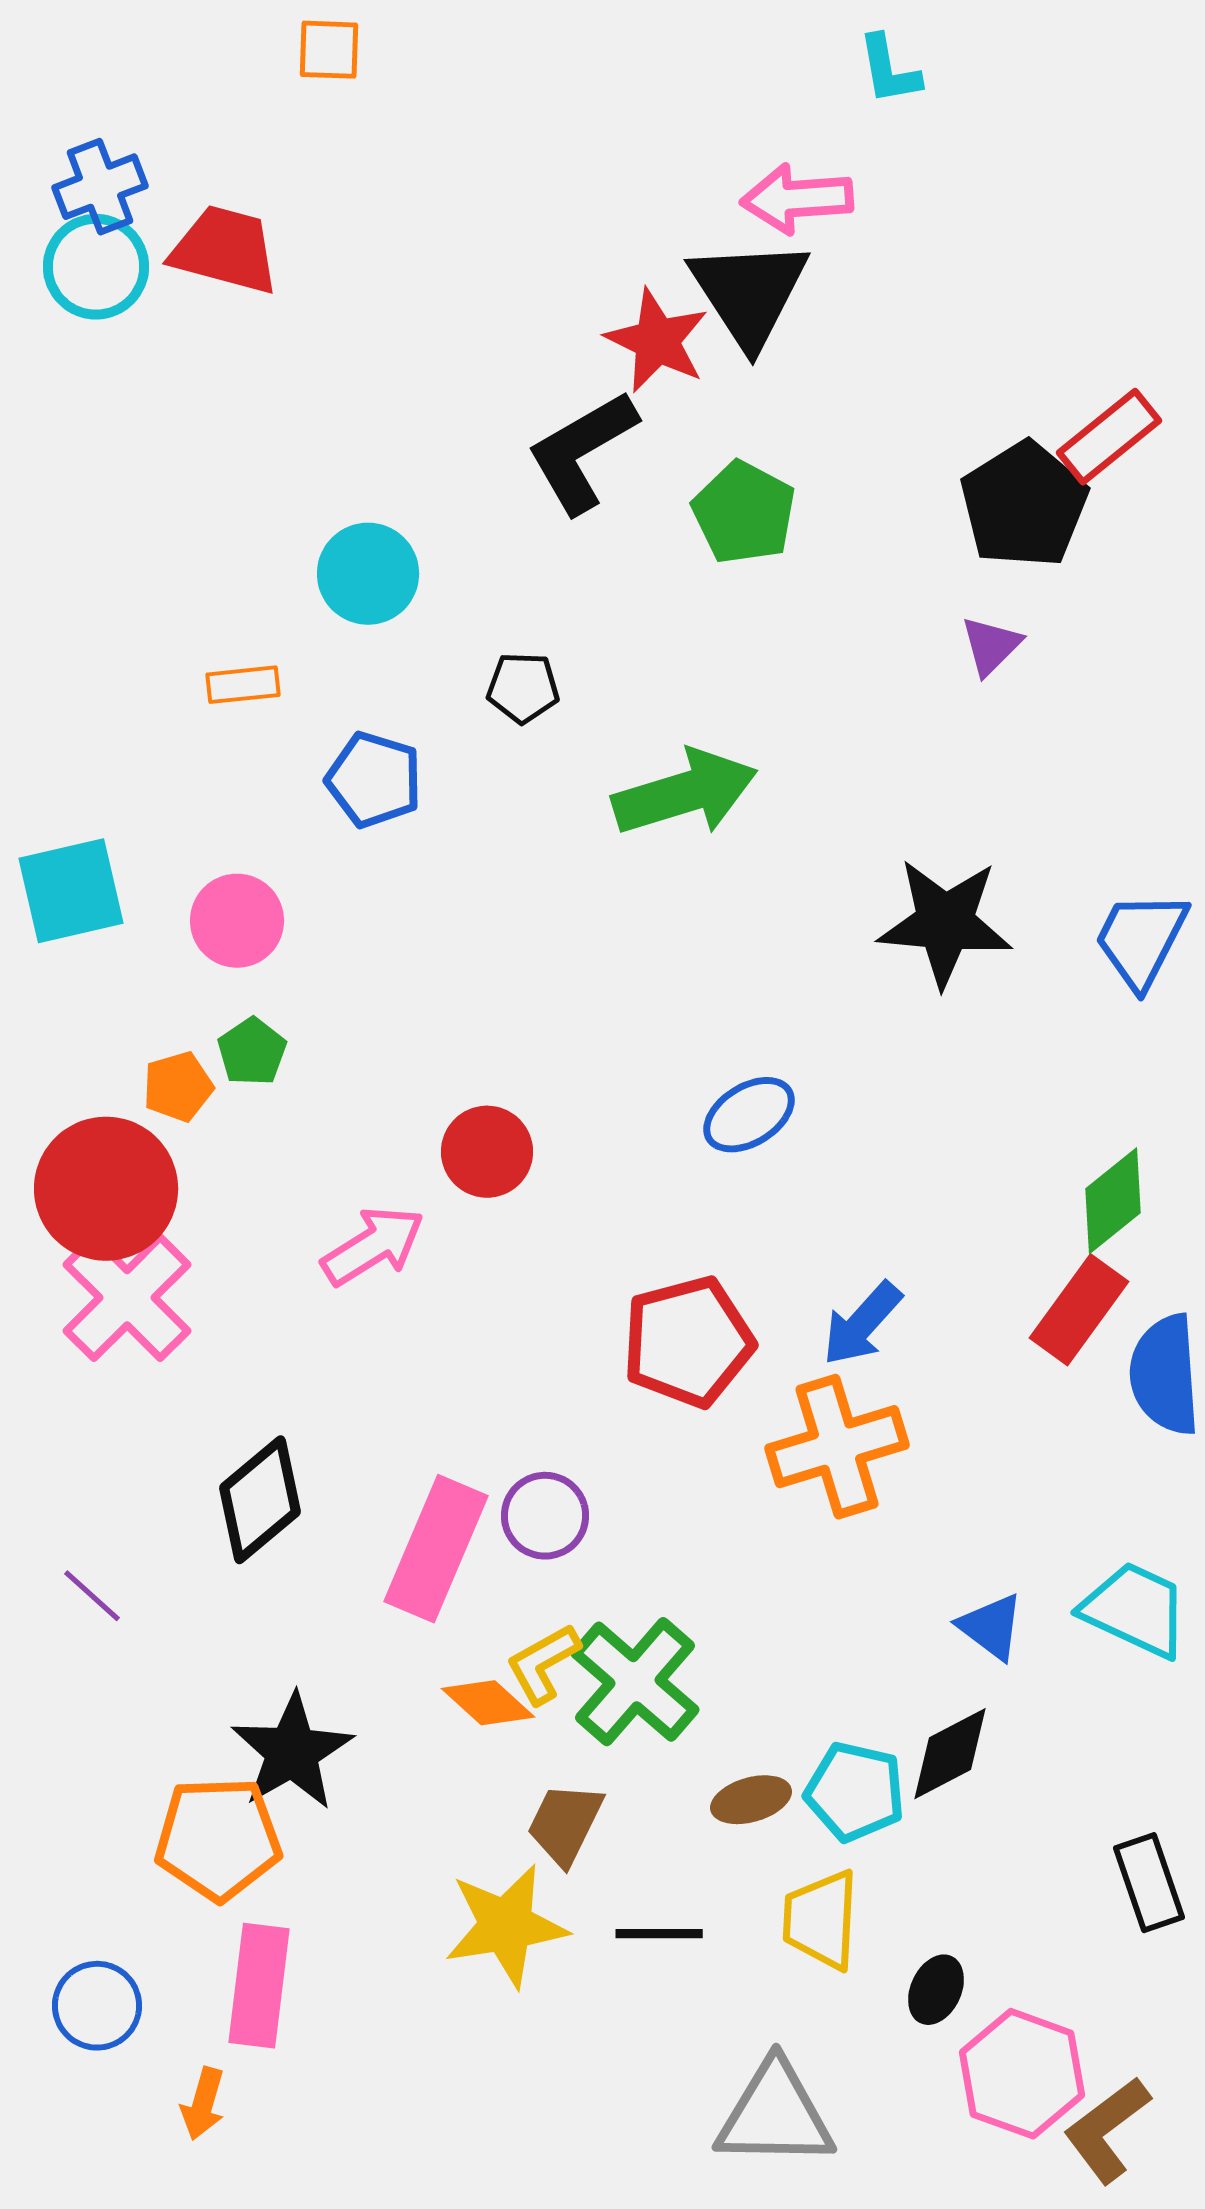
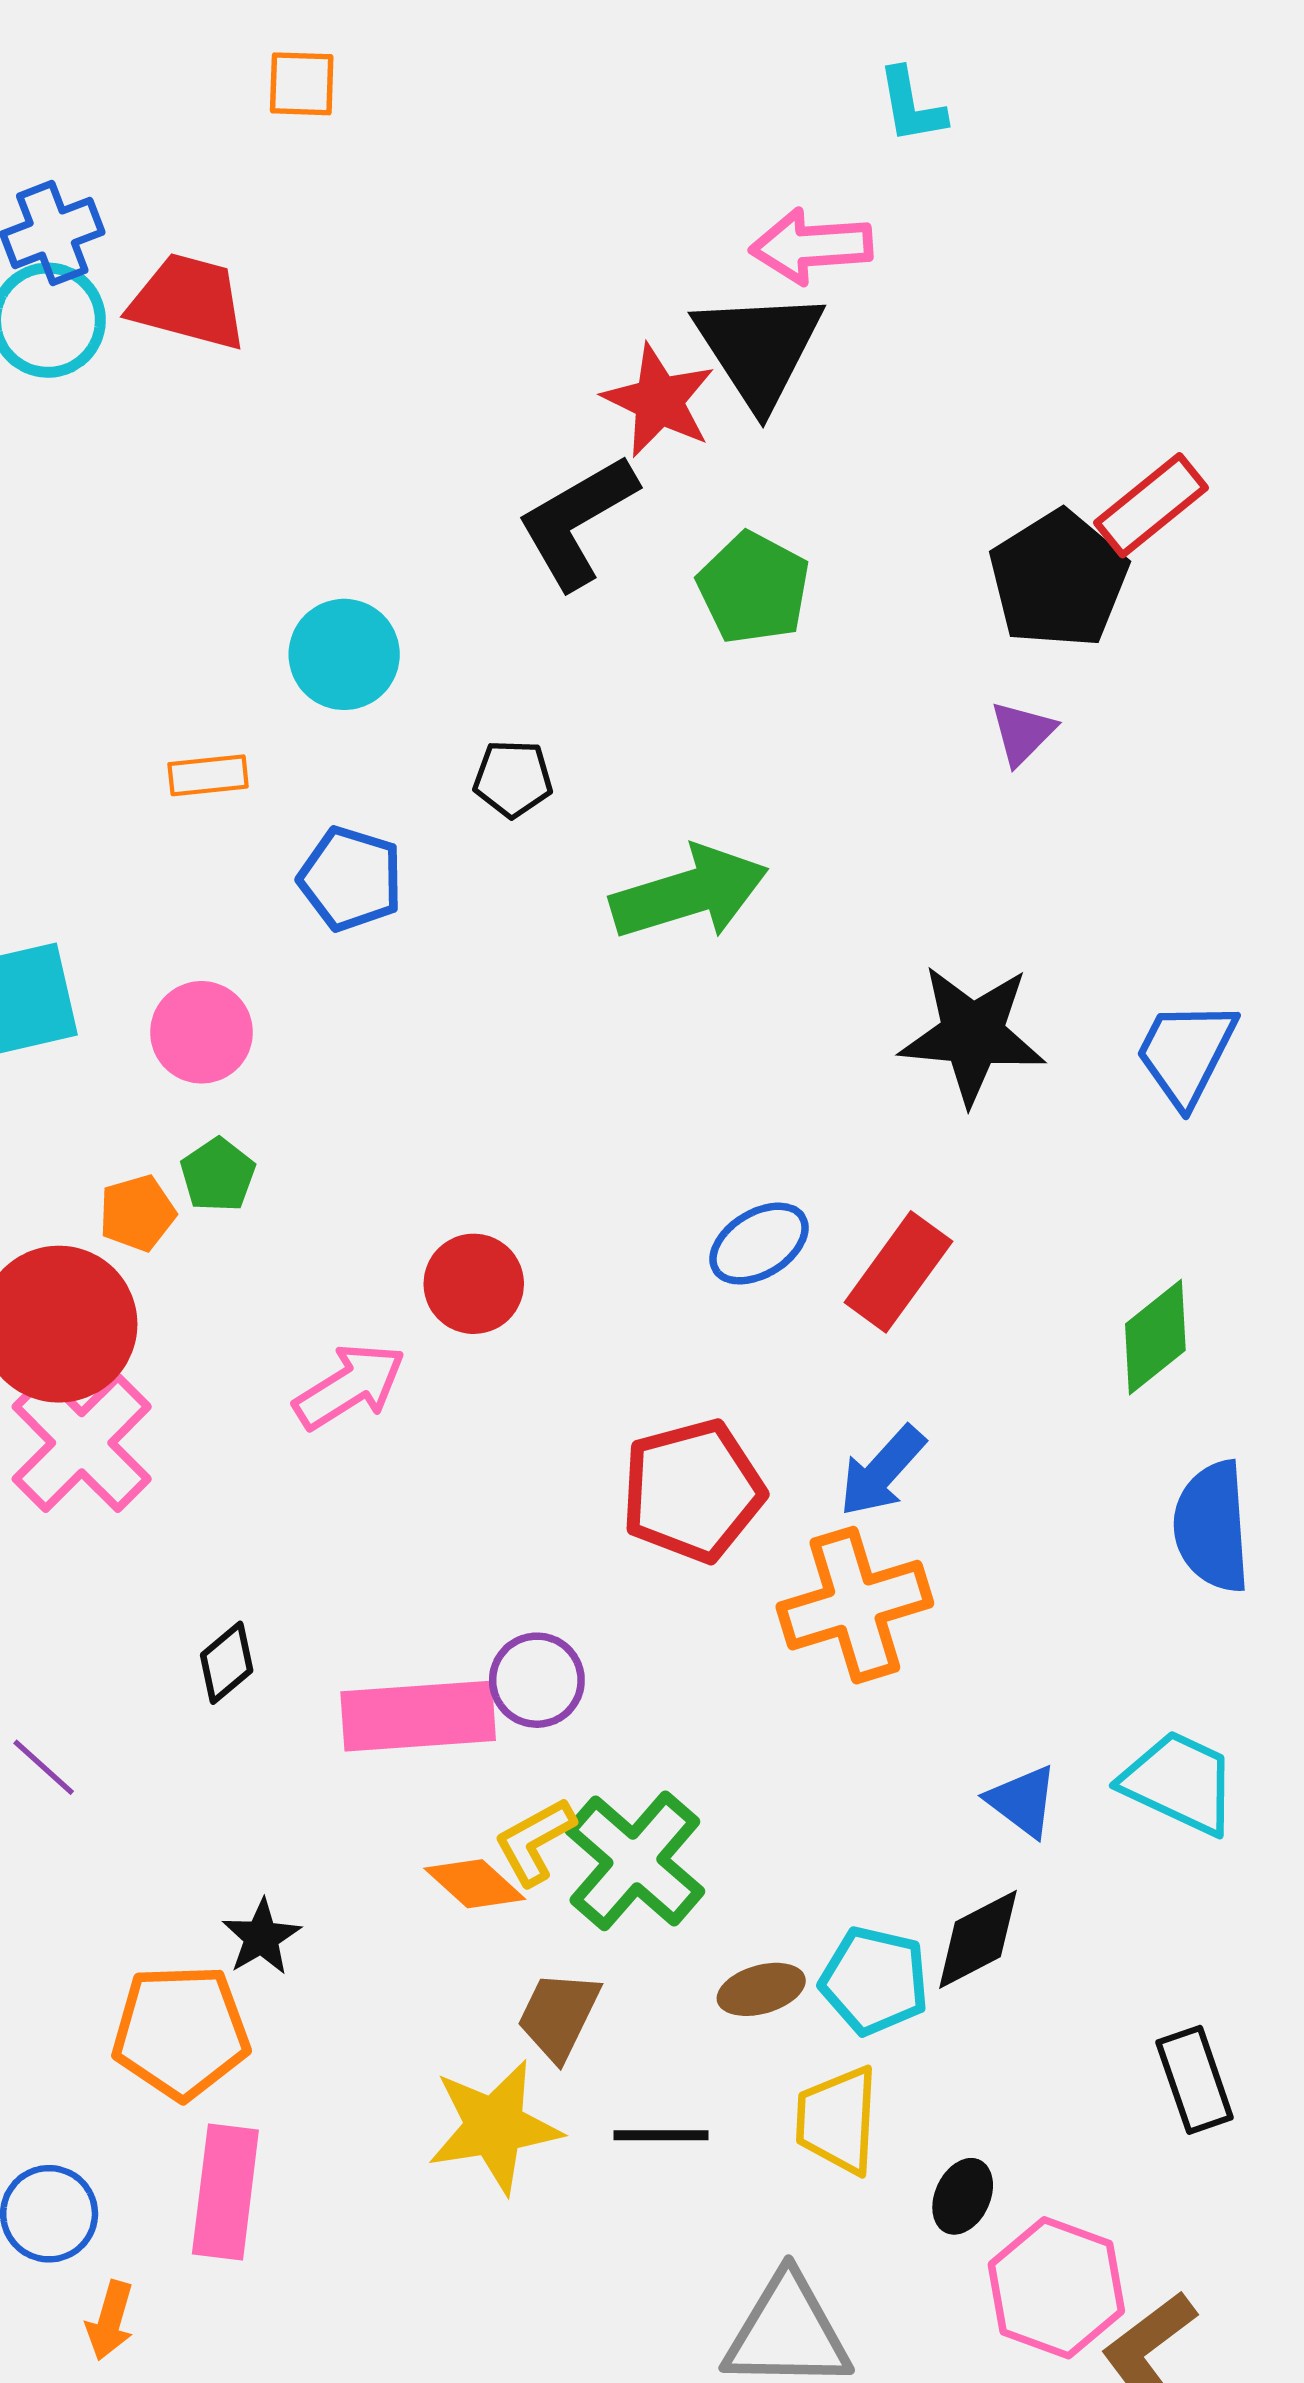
red rectangle: (1079, 1310) -> (898, 1272), moved
black diamond: (260, 1500) -> (227, 1663), size x0.6
pink rectangle: (436, 1549) -> (418, 1716), turned 63
black star: (292, 1752) -> (261, 1937), size x0.6
orange arrow: (203, 2104) -> (110, 2320), moved

